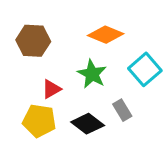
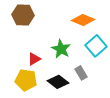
orange diamond: (106, 35) -> (83, 20), moved
brown hexagon: (33, 41) -> (23, 15), moved

